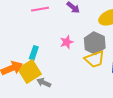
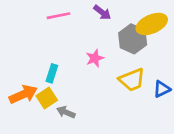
gray hexagon: (95, 43) -> (133, 39), moved
yellow square: (30, 71) -> (47, 98), size x0.7

